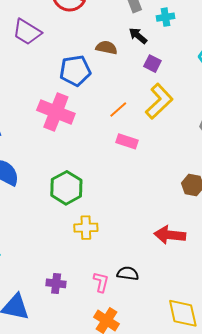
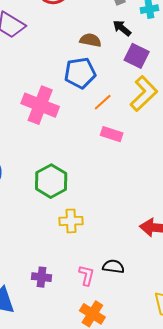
purple square: (152, 64) -> (137, 56), size x1.4
blue pentagon: (75, 71) -> (80, 73), moved

